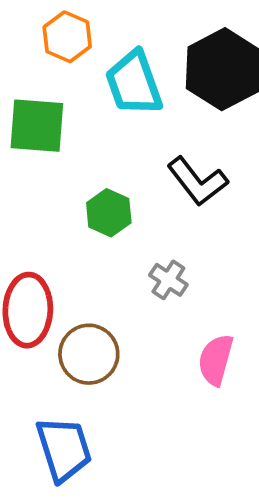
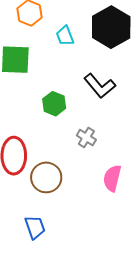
cyan trapezoid: (134, 83) -> (65, 36), size x0.6
blue trapezoid: (64, 449) -> (35, 227), size x0.7

